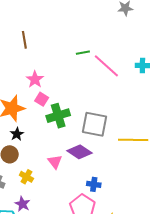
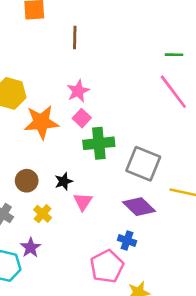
green line: (83, 53) -> (174, 55), moved
black star: (17, 134) -> (64, 181), moved
purple diamond: (80, 152) -> (139, 207), moved

